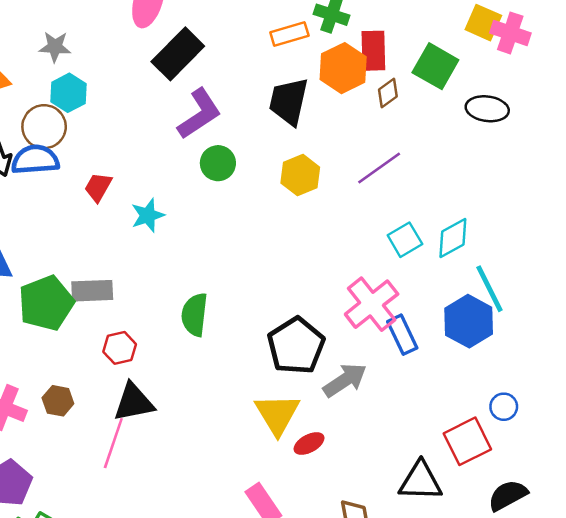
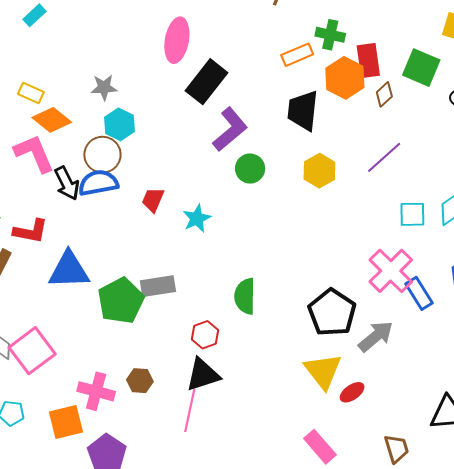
cyan square: (405, 240) -> (412, 214), turned 36
red hexagon: (120, 348) -> (205, 335), moved

